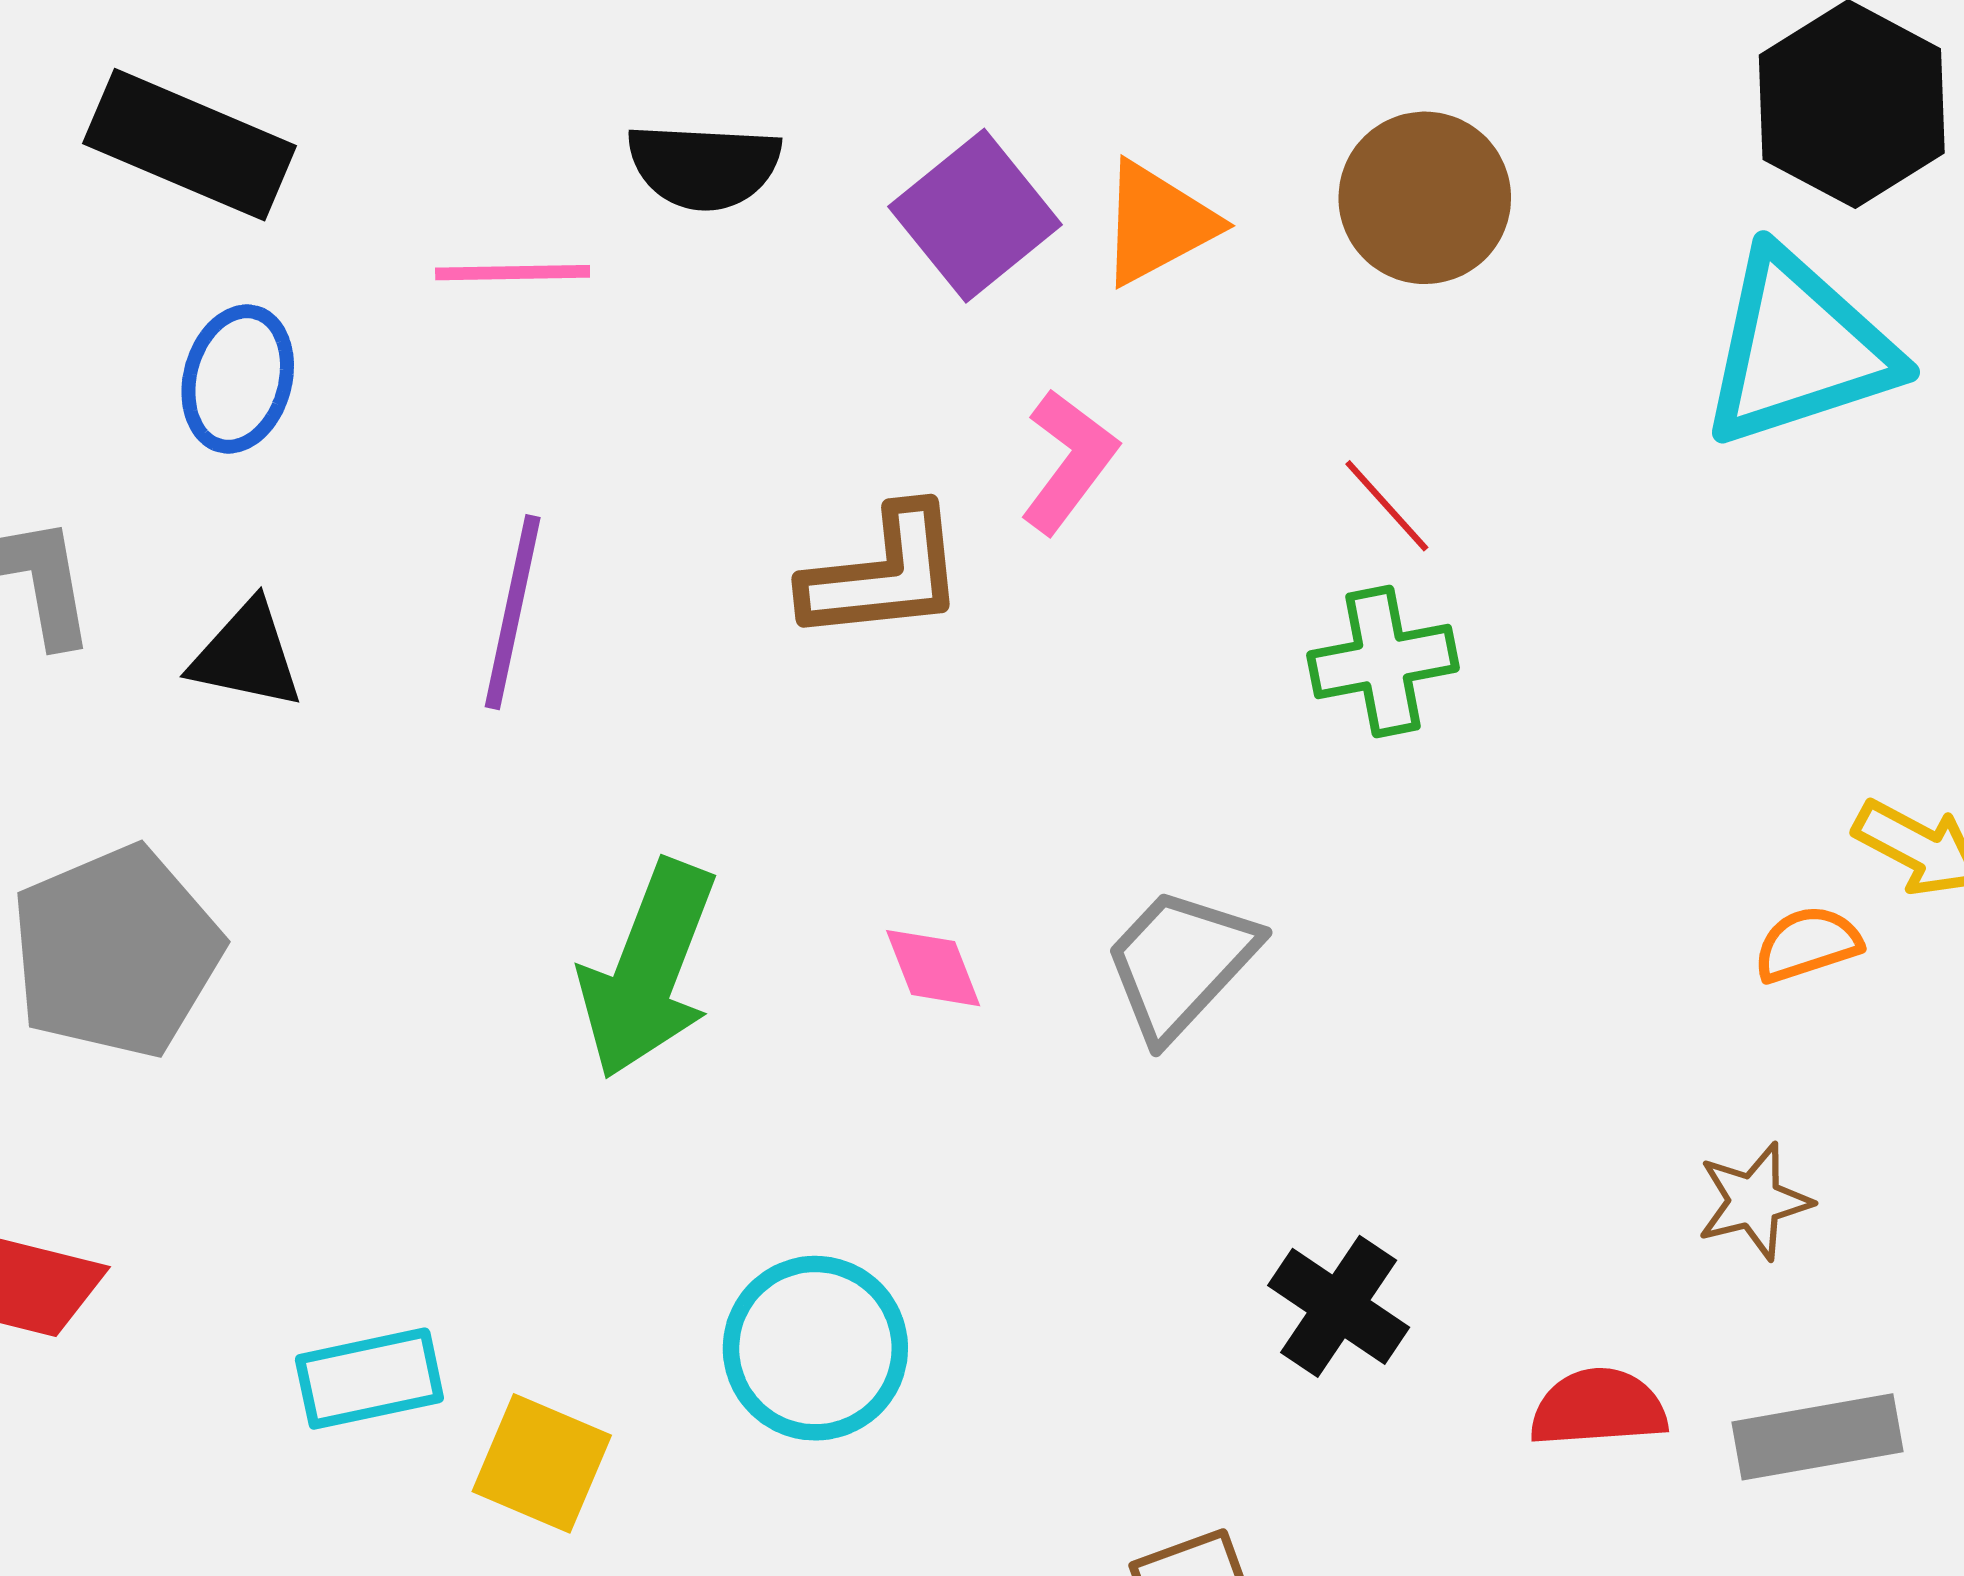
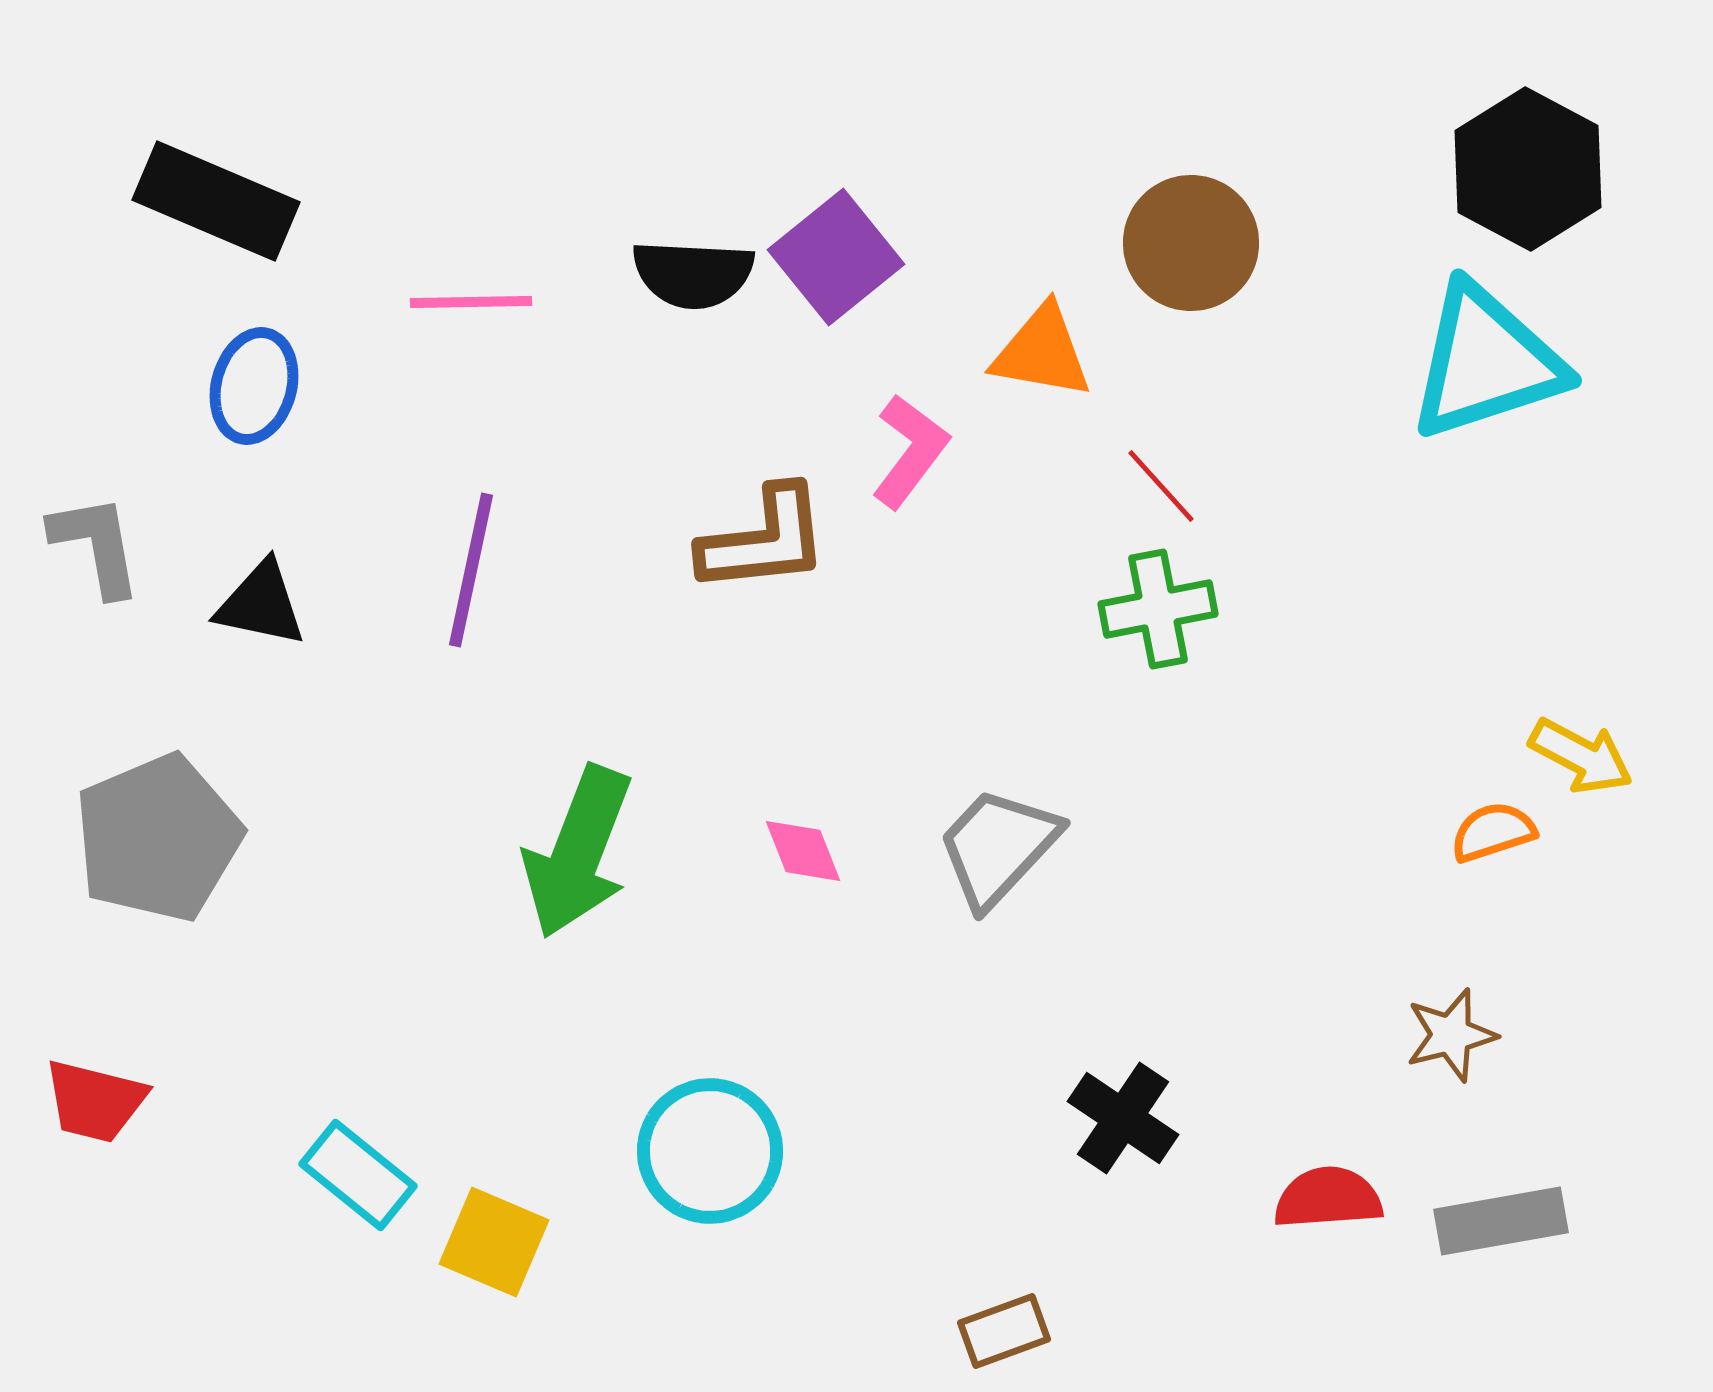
black semicircle: (704, 166) -> (693, 274), moved
orange triangle: (1157, 223) -> (1042, 352), moved, turned 38
cyan rectangle: (369, 1379) -> (358, 1175), turned 51

